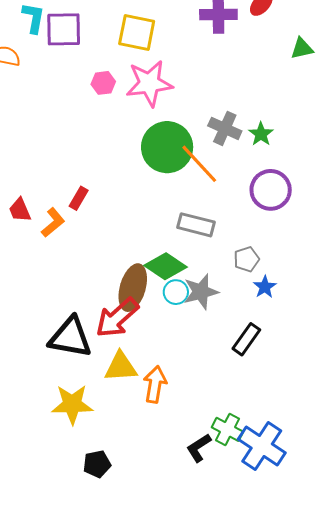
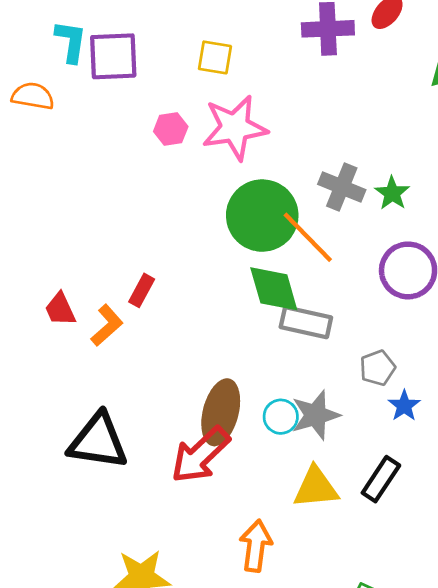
yellow square: (137, 33) -> (215, 57), size x0.7
green diamond: (166, 266) -> (274, 289), moved, turned 42
black triangle: (70, 337) -> (98, 441), moved
yellow triangle: (121, 367) -> (316, 488), moved

